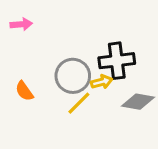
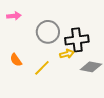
gray circle: (73, 76) -> (48, 32), moved
yellow line: (79, 103) -> (42, 68), moved

